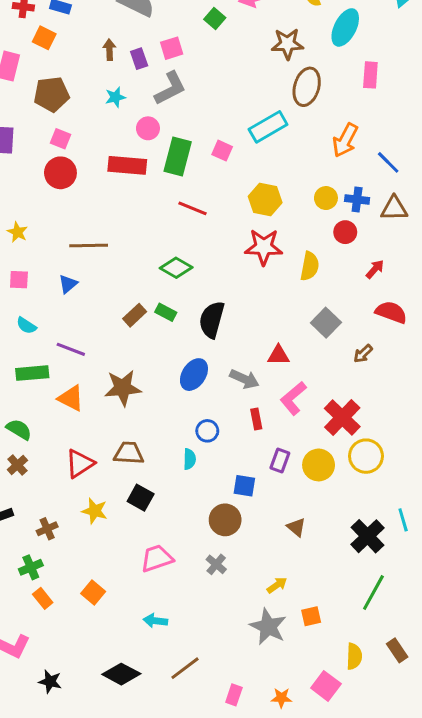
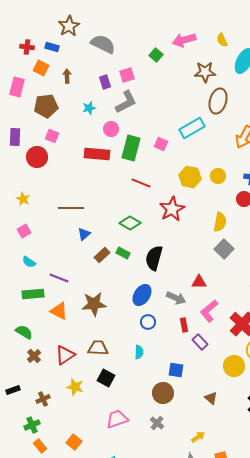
brown arrow: (109, 50) -> (67, 76), moved
red circle: (60, 173) -> (37, 157), moved
yellow circle: (326, 198) -> (218, 176), moved
red star: (264, 247) -> (172, 209), moved, turned -30
pink square: (19, 280) -> (24, 231), turned -32
blue triangle: (68, 284) -> (84, 234), moved
gray square: (326, 323) -> (224, 249), moved
blue circle: (207, 431) -> (148, 322), moved
purple rectangle: (280, 461) -> (200, 342), moved, turned -63
brown cross: (17, 465) -> (34, 356), moved
yellow circle: (319, 465) -> (234, 366), moved

